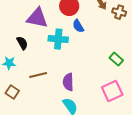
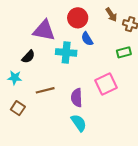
black semicircle: (22, 43) -> (28, 57), turned 72
green rectangle: (116, 59) -> (124, 52), moved, turned -56
pink square: (112, 91) -> (106, 84), moved

